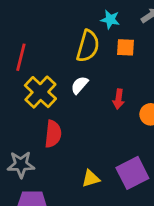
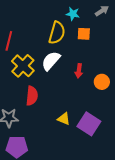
white semicircle: (79, 85) -> (51, 61), size x1.5
purple square: (132, 173) -> (89, 124), turned -30
yellow triangle: (91, 178) -> (64, 119), moved, turned 40

